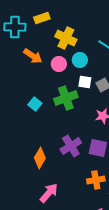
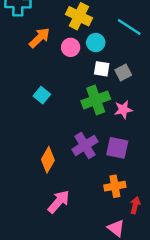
orange arrow: (33, 56) -> (39, 38), turned -78
green cross: (66, 98) -> (96, 100), moved

